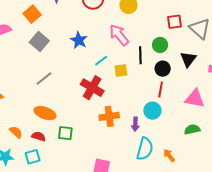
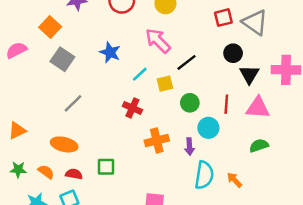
green circle: (160, 45) -> (190, 103), moved
black line: (140, 55) -> (186, 62), turned 60
black triangle: (188, 59) -> (249, 75), moved
black circle: (163, 69) -> (233, 53), moved
red cross: (92, 88) -> (132, 108), size x0.7
red line: (161, 90) -> (226, 104), moved
orange ellipse: (45, 113) -> (64, 144), moved

